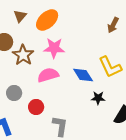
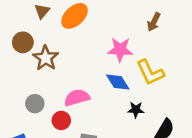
pink star: (54, 48) -> (120, 50), moved
pink semicircle: (48, 75) -> (77, 98), moved

